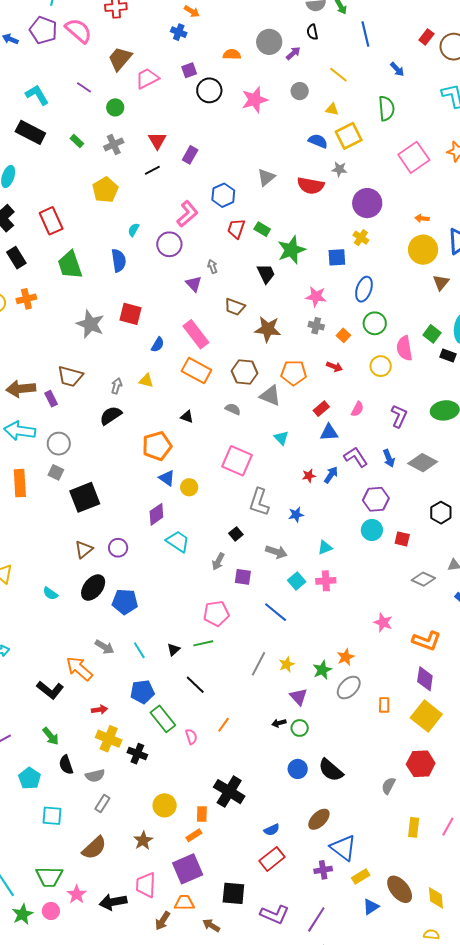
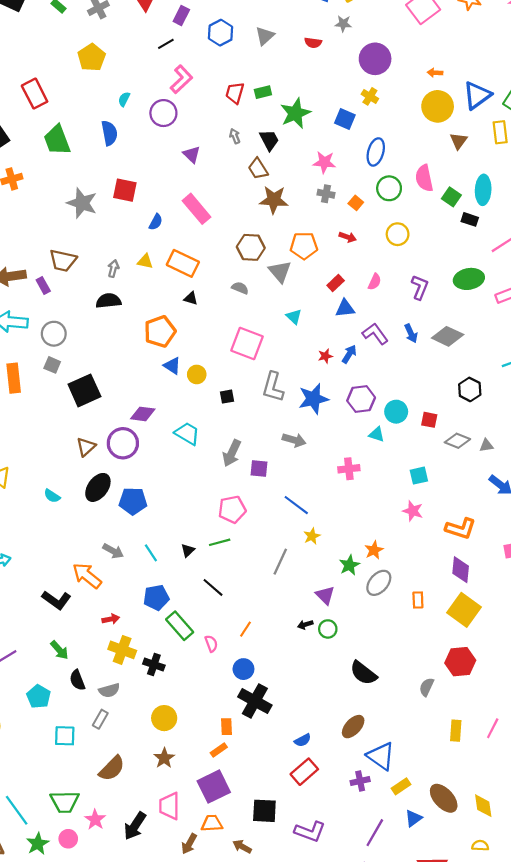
black line: (152, 170) -> (166, 44), moved
red semicircle: (311, 186) -> (313, 43), size x0.6
blue hexagon: (223, 195) -> (221, 33), moved
green rectangle: (262, 229) -> (263, 92), turned -42
blue square: (337, 257) -> (345, 119), turned 30
gray arrow: (212, 266) -> (235, 136), moved
brown trapezoid: (235, 307) -> (258, 169), moved, turned 40
pink semicircle: (404, 348) -> (424, 178), moved
orange rectangle: (196, 370) -> (183, 263), moved
gray triangle: (270, 396) -> (280, 272), turned 30
black semicircle: (111, 415) -> (108, 301), turned 30
purple hexagon: (376, 499) -> (361, 399), moved
purple diamond: (156, 514) -> (143, 414), moved, turned 45
blue star: (296, 515) -> (313, 399), size x1.8
black square: (236, 534) -> (227, 397), moved, turned 32
purple circle: (118, 548) -> (123, 443), size x1.5
cyan triangle: (325, 548) -> (377, 434), moved, turned 42
gray arrow: (218, 561) -> (232, 453), size x1.4
gray diamond: (423, 579) -> (457, 441), moved
cyan square: (297, 581) -> (419, 476), moved, turned 30
yellow star: (287, 664) -> (312, 536), moved
blue circle: (298, 769) -> (243, 669), moved
gray rectangle: (102, 803) -> (100, 719), moved
yellow circle: (165, 805) -> (164, 718), moved
black arrow: (113, 902) -> (135, 826), turned -44
purple line: (316, 919) -> (375, 833), moved

